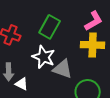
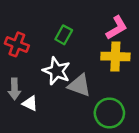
green rectangle: (50, 27) -> (64, 35), size x0.7

